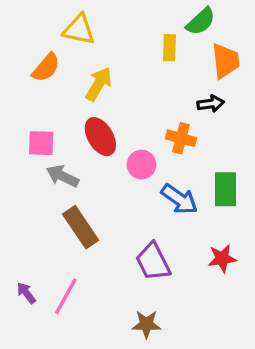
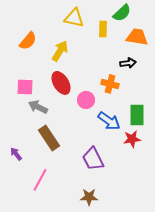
yellow triangle: (79, 30) -> (74, 18), moved
orange trapezoid: (225, 61) -> (137, 37), turned -75
red star: (222, 258) -> (132, 139), moved
purple arrow: (26, 293) -> (16, 154), moved

